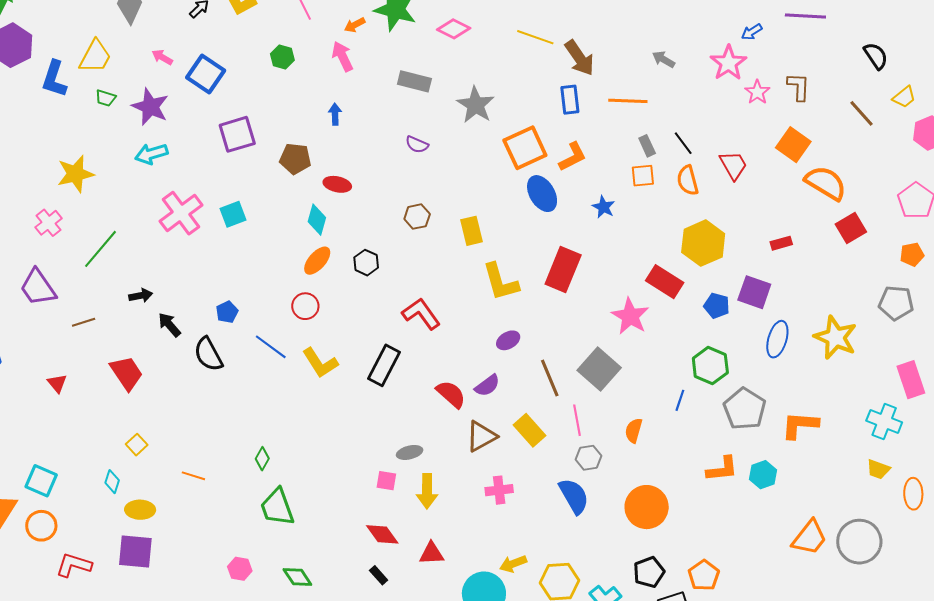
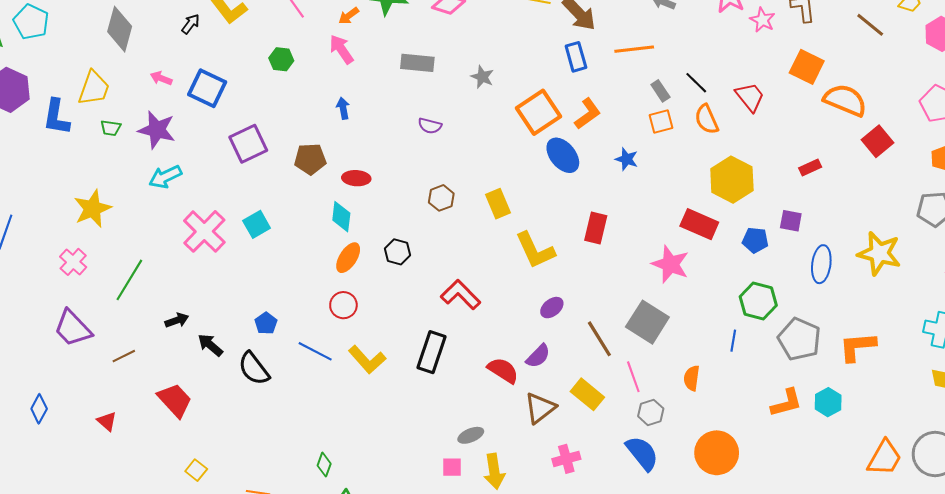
gray star: (476, 105) -> (482, 77), size x0.6
red rectangle: (563, 269) -> (596, 228), size x0.7
purple square: (754, 292) -> (791, 221), size x0.7

